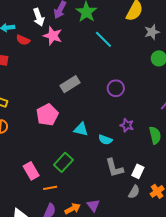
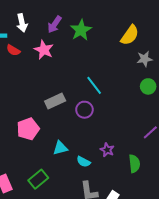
white arrow: (39, 17) -> (22, 23), moved
cyan line: (103, 39) -> (94, 85), moved
purple circle: (116, 88) -> (84, 110), moved
cyan triangle: (81, 129) -> (60, 148), turned -35

